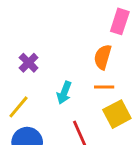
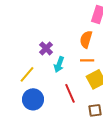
purple cross: (29, 63) -> (46, 48), moved

